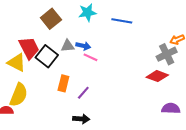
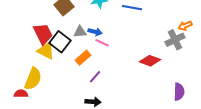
yellow triangle: (17, 63) -> (46, 51), moved
red diamond: (157, 76) -> (150, 61), moved
orange rectangle: (63, 83) -> (83, 58), moved, turned 35
purple semicircle: (171, 108) -> (179, 92), turned 90

